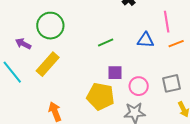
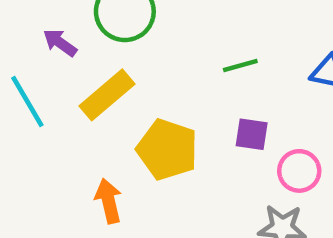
yellow pentagon: (101, 96) -> (167, 150), moved

